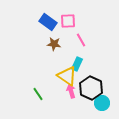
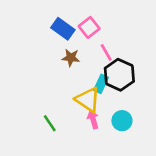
pink square: (68, 21) -> (89, 27), turned -35
black hexagon: (91, 88) -> (119, 75), moved
cyan circle: (102, 103) -> (122, 121), moved

